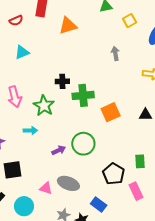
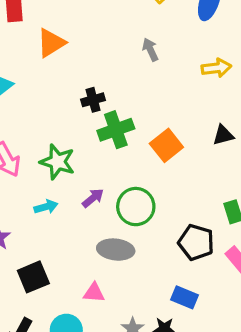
orange triangle: (68, 26) -> (51, 43), moved
black cross: (62, 81) -> (93, 100), moved
purple arrow: (59, 150) -> (93, 198), moved
gray ellipse: (68, 183) -> (116, 250), moved

